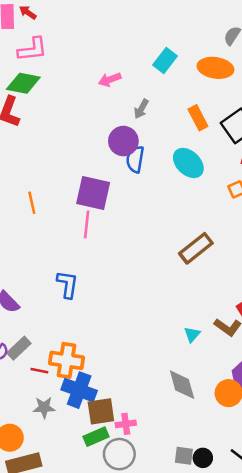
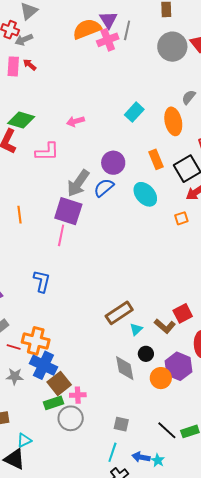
pink L-shape: (32, 49) -> (47, 152), moved
orange ellipse: (215, 68) -> (173, 121), turned 64
pink arrow: (110, 80) -> (75, 121), moved
gray arrow: (141, 109) -> (78, 183), moved, size x1.8
purple circle: (123, 141) -> (113, 163), moved
blue semicircle: (135, 159) -> (104, 188), turned 35
brown rectangle: (196, 248) -> (119, 313), moved
brown square: (101, 411) -> (59, 383), turned -35
black circle: (203, 458) -> (146, 354), moved

